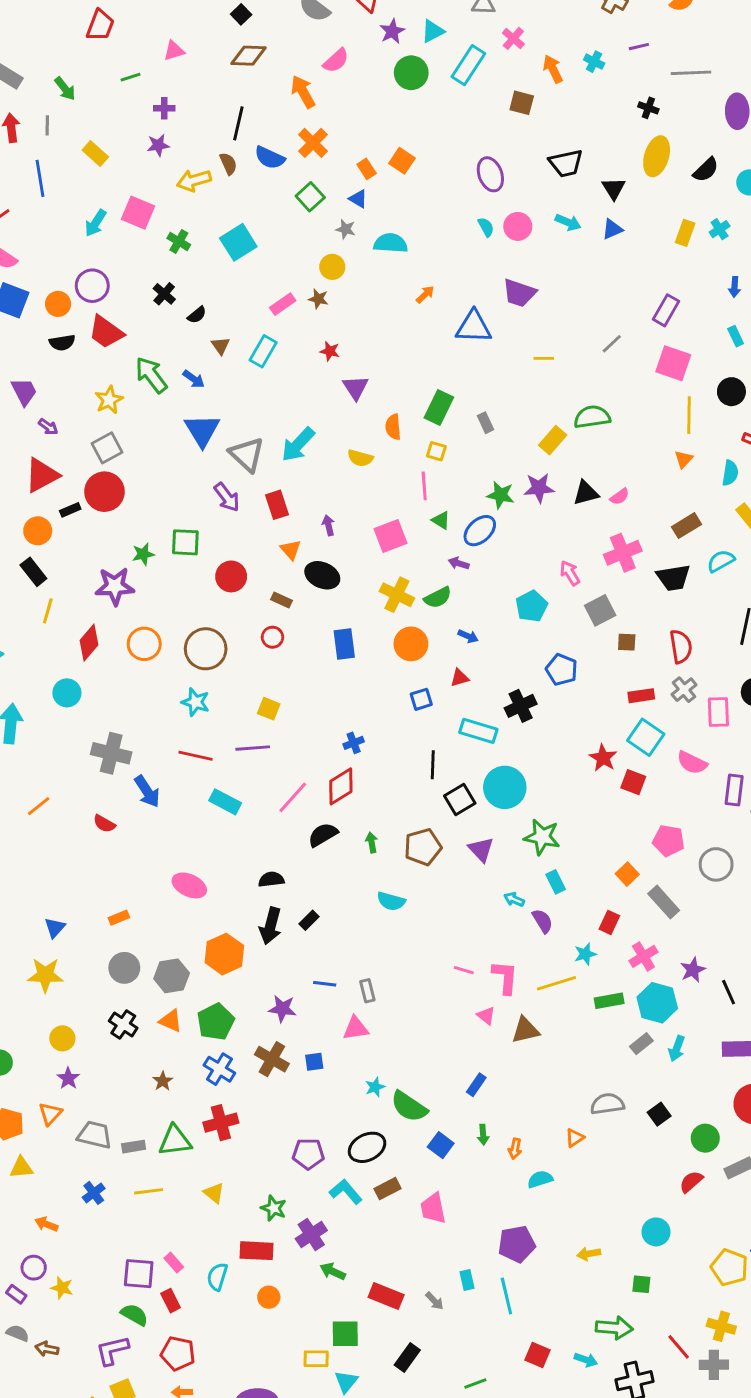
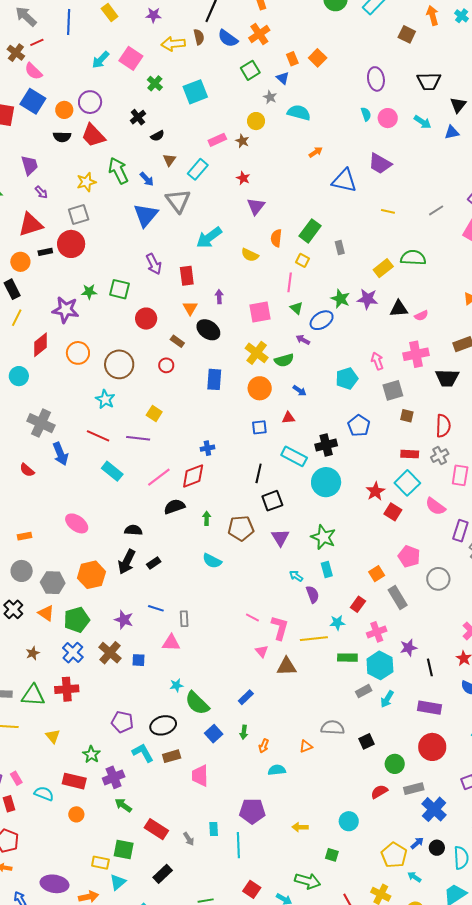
gray triangle: (247, 454) -> (178, 201), moved
cyan circle: (505, 787) -> (326, 482), moved
cyan semicircle: (217, 1277) -> (44, 794), turned 84

